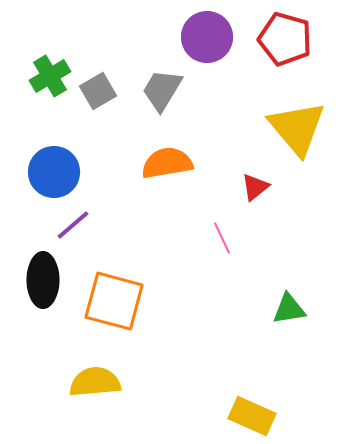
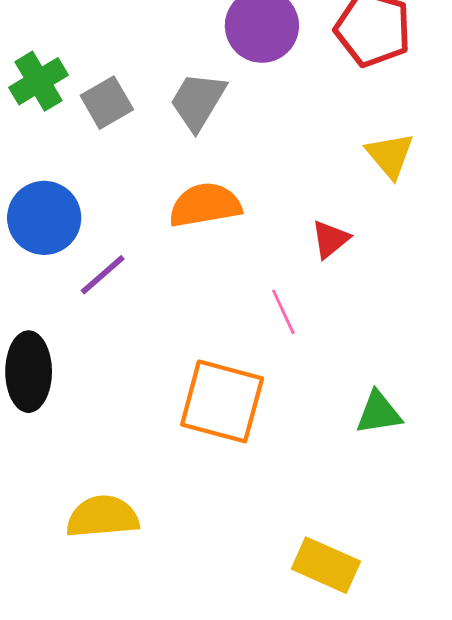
yellow triangle: (297, 128) -> (390, 155), size x0.6
purple line: (73, 225) -> (103, 275), moved
orange square: (114, 301) -> (222, 401), moved

